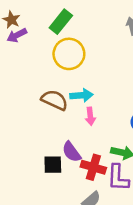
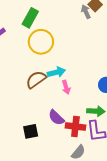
brown semicircle: (55, 100) -> (36, 80), turned -50
black square: (53, 165) -> (31, 131), moved

